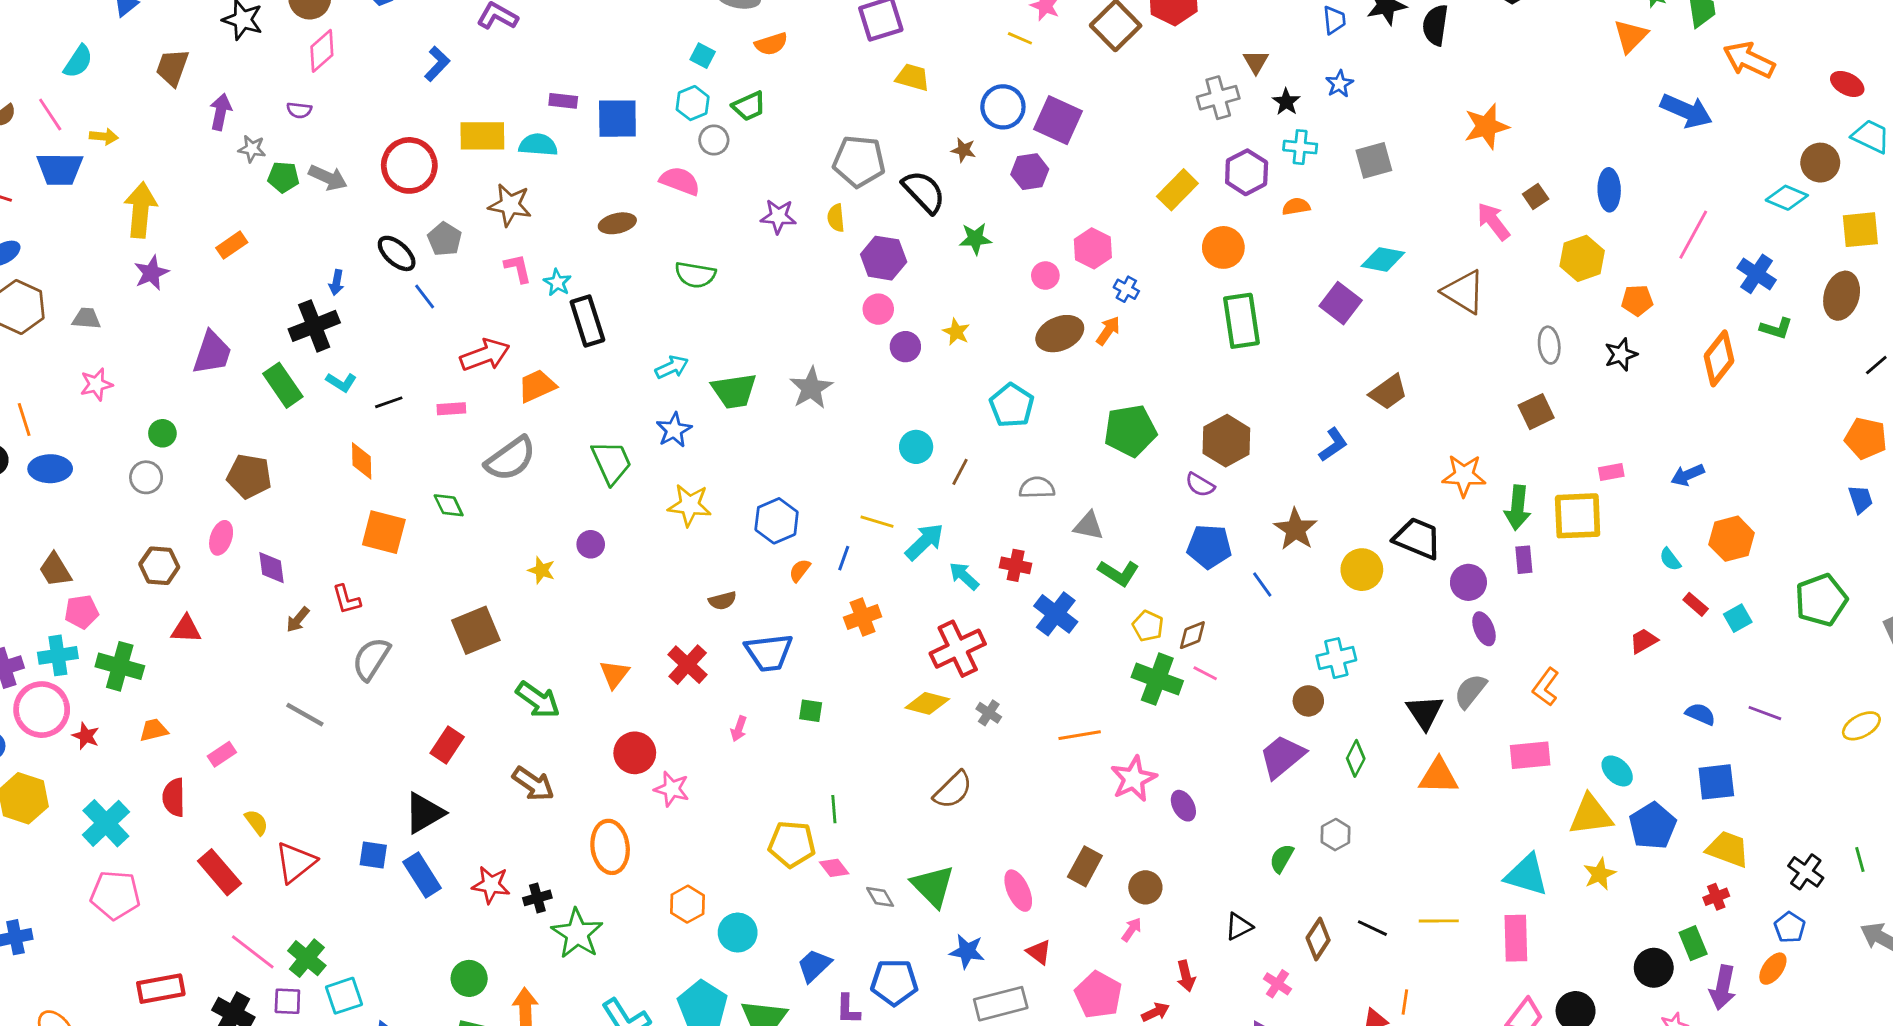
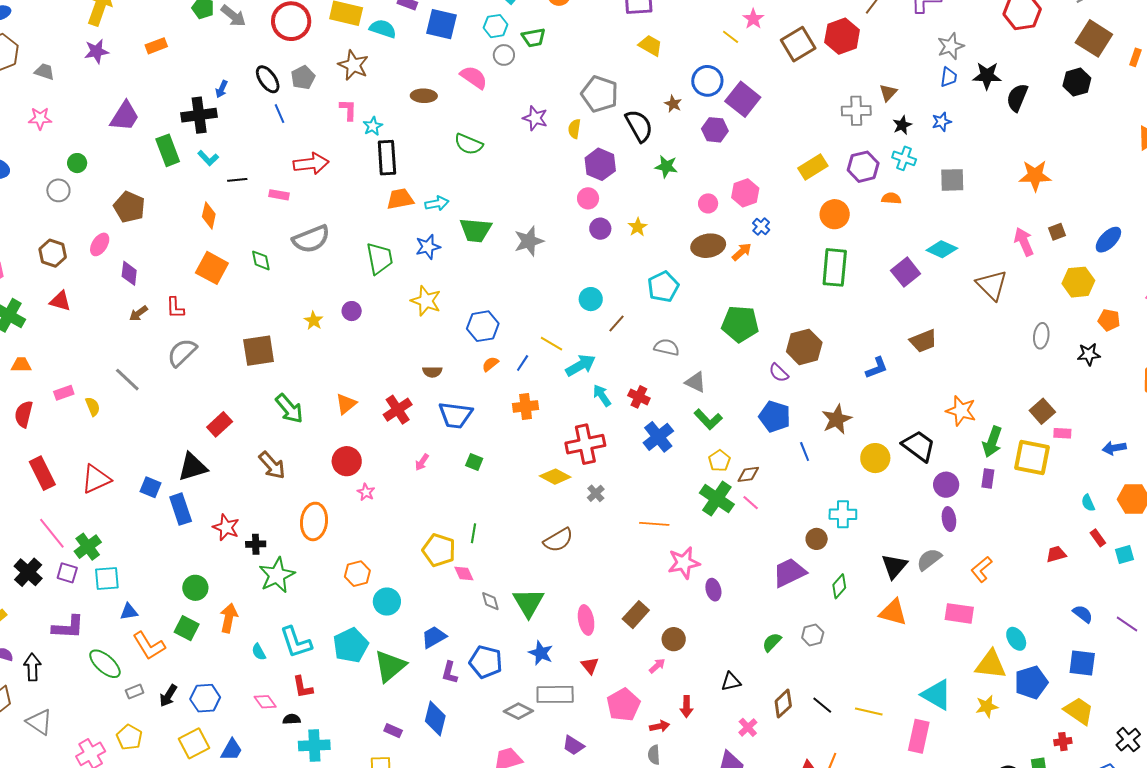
blue ellipse: (1609, 190) -> (1108, 240), turned 32
orange trapezoid: (537, 386) -> (400, 199), moved
brown square: (1536, 412) -> (1042, 411), moved, turned -30
pink star: (672, 789) -> (366, 492), size x0.7
yellow semicircle: (256, 822) -> (93, 407), moved

